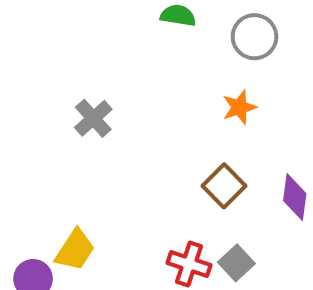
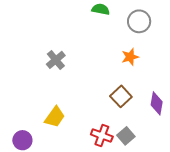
yellow trapezoid: (75, 250) -> (55, 117), moved

